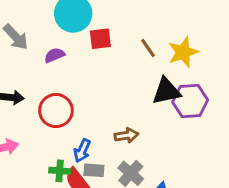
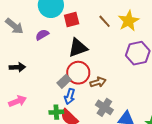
black triangle: (166, 91) -> (78, 48), moved
red circle: (56, 111) -> (78, 73), moved
gray rectangle: (94, 170) -> (64, 81), moved, turned -40

